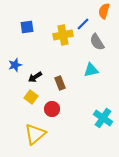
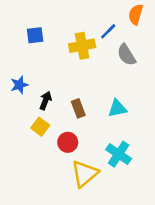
cyan triangle: (91, 70) -> (117, 108), moved
black arrow: (35, 77) -> (46, 101), turned 144
cyan cross: (103, 118) -> (119, 154), moved
yellow triangle: (35, 134) -> (85, 174), moved

